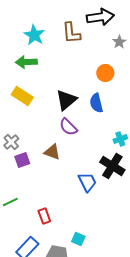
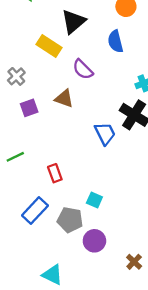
yellow rectangle: (22, 96) -> (49, 46), moved
black triangle: (66, 100) -> (73, 22), moved
gray cross: (11, 142) -> (16, 76), moved

